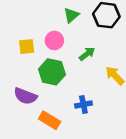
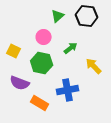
yellow square: (27, 47) -> (14, 51), moved, turned 32
blue cross: (83, 105) -> (68, 90), size x1.5

